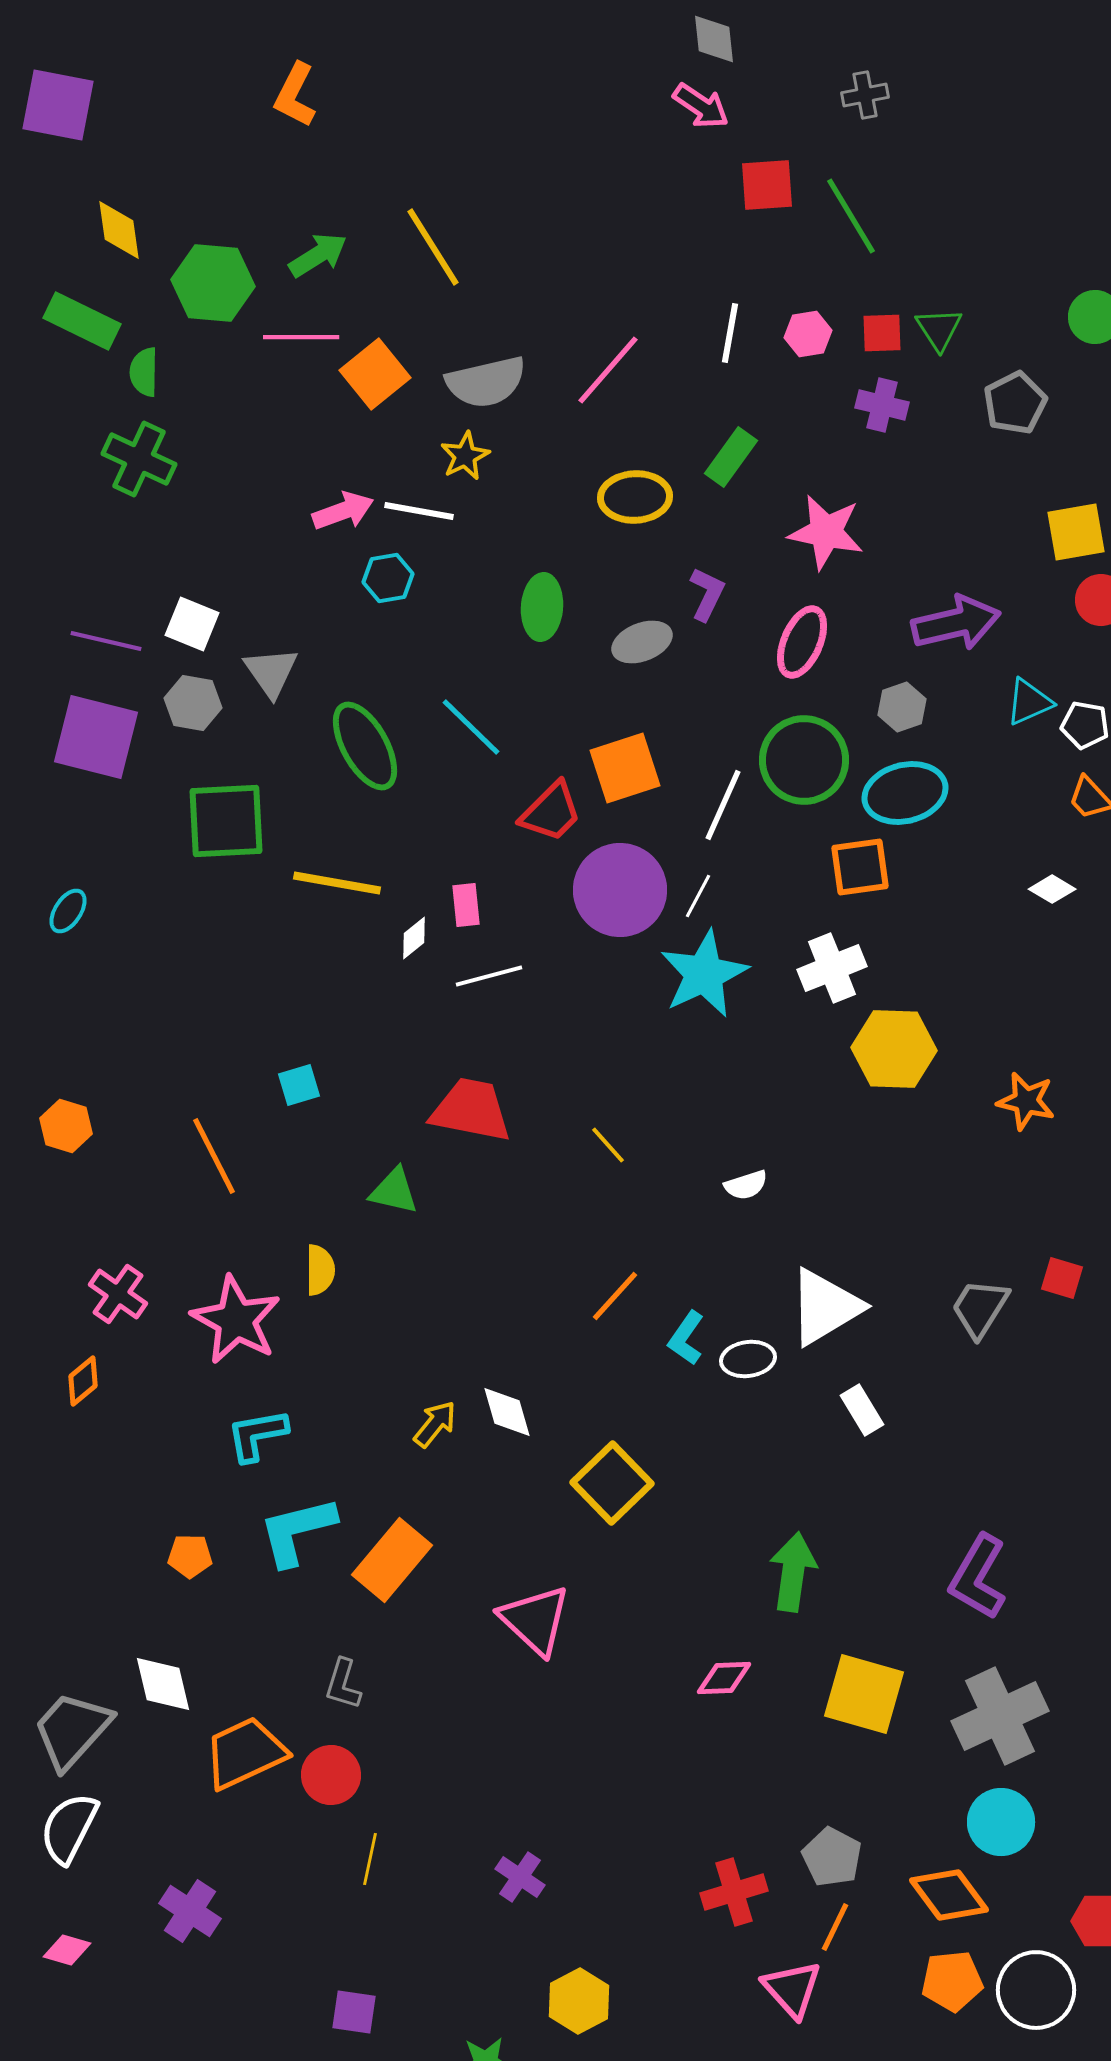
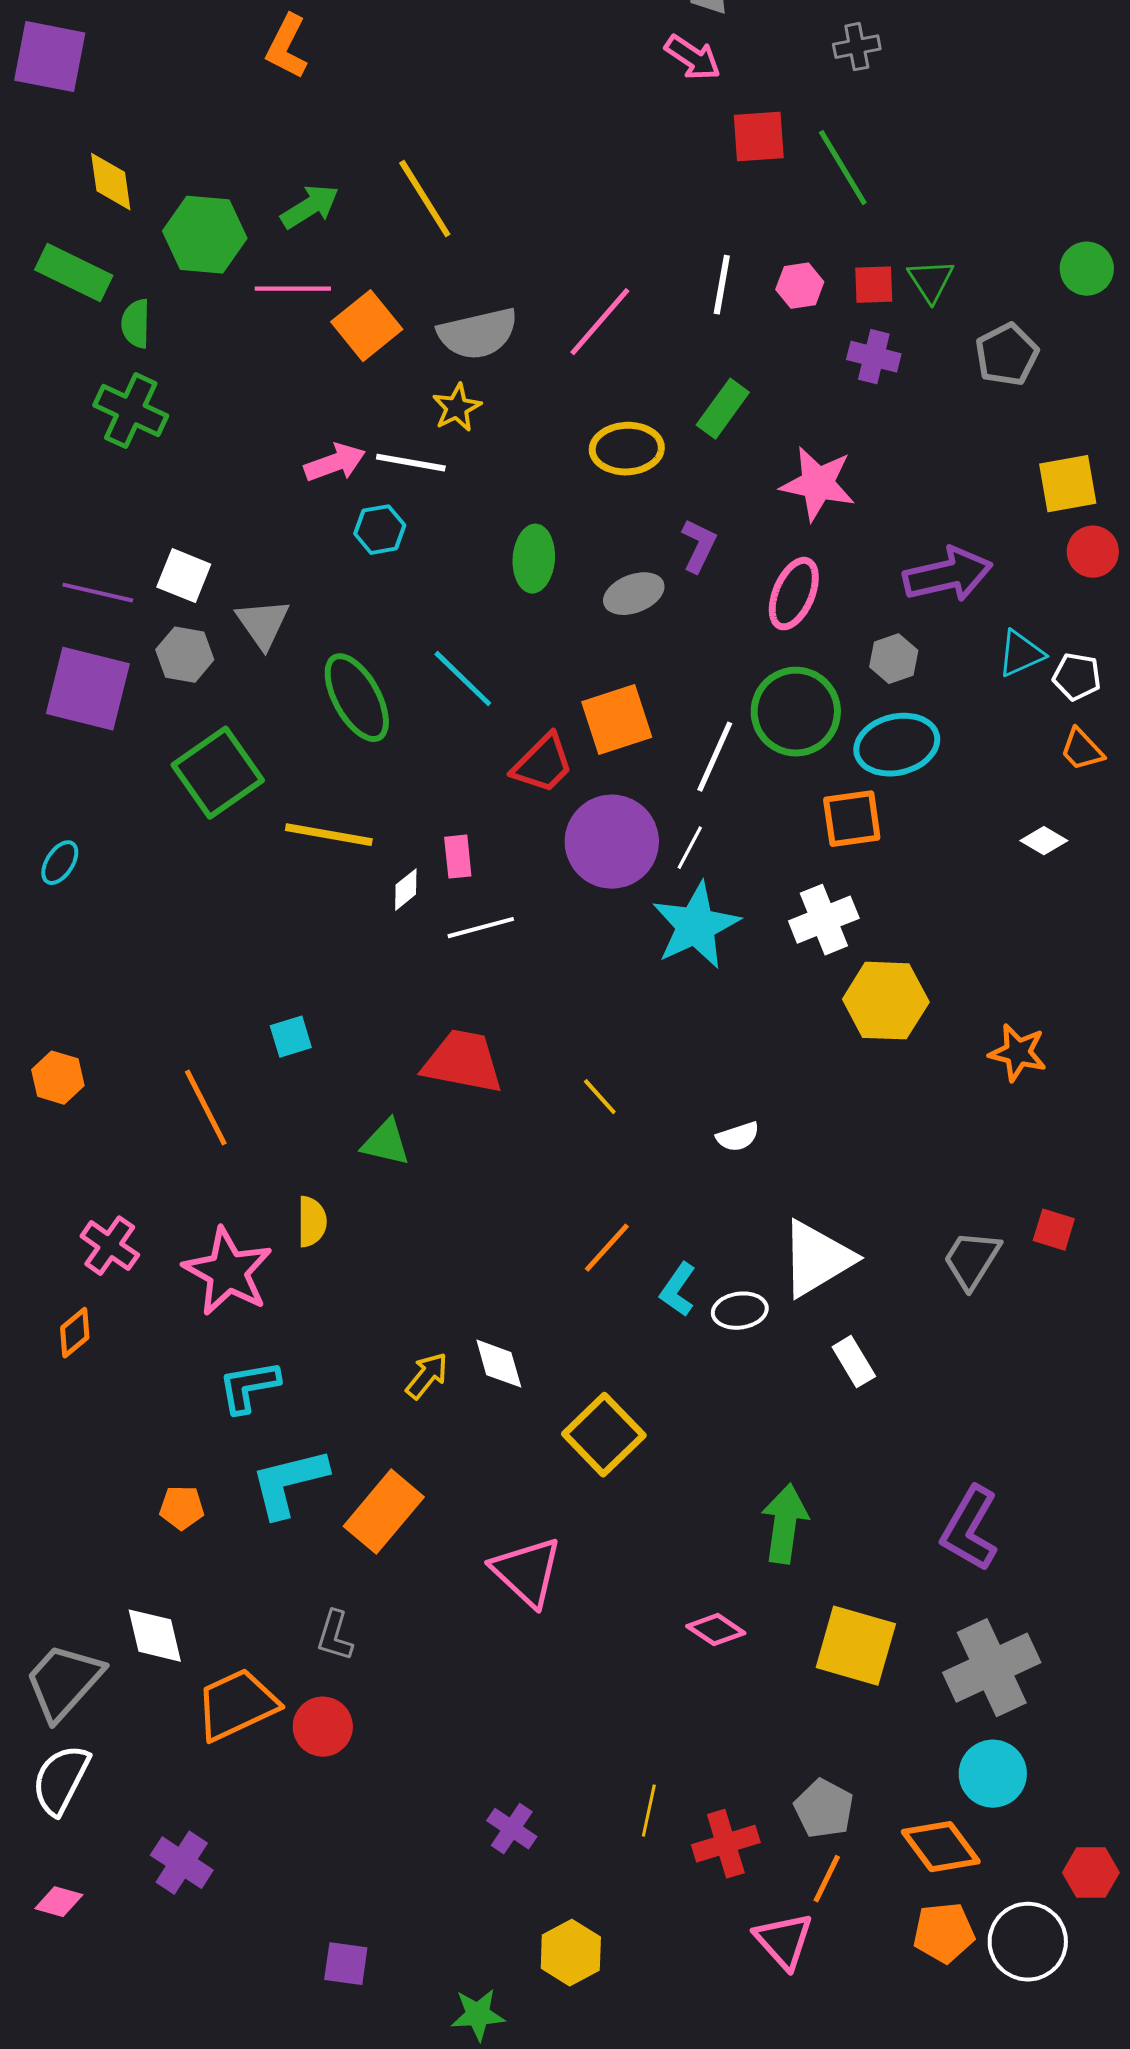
green square: (226, 821) -> (218, 773), turned -32
pink diamond: (724, 1678) -> (716, 1630), turned 36
yellow line: (370, 1859) -> (649, 1811), moved

